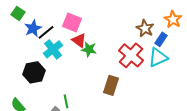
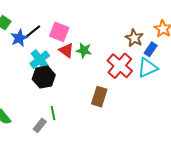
black line: (46, 32) -> (33, 32), moved
green star: (89, 49) -> (84, 50), moved
black hexagon: (34, 72) -> (44, 77), moved

